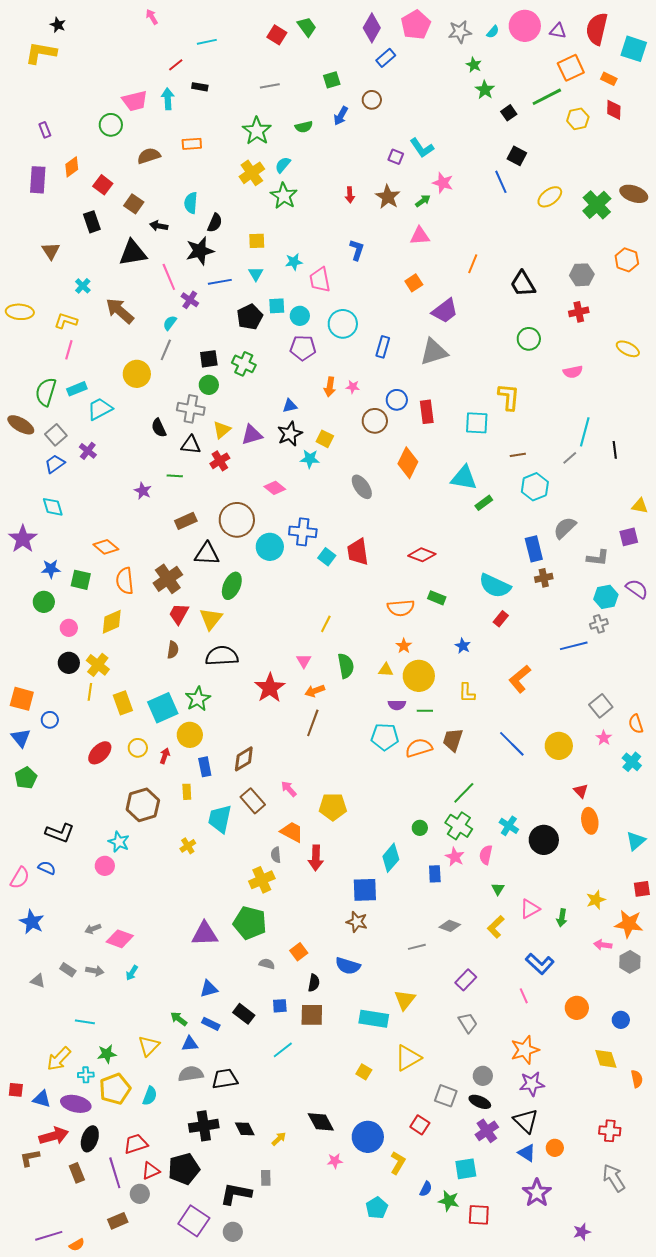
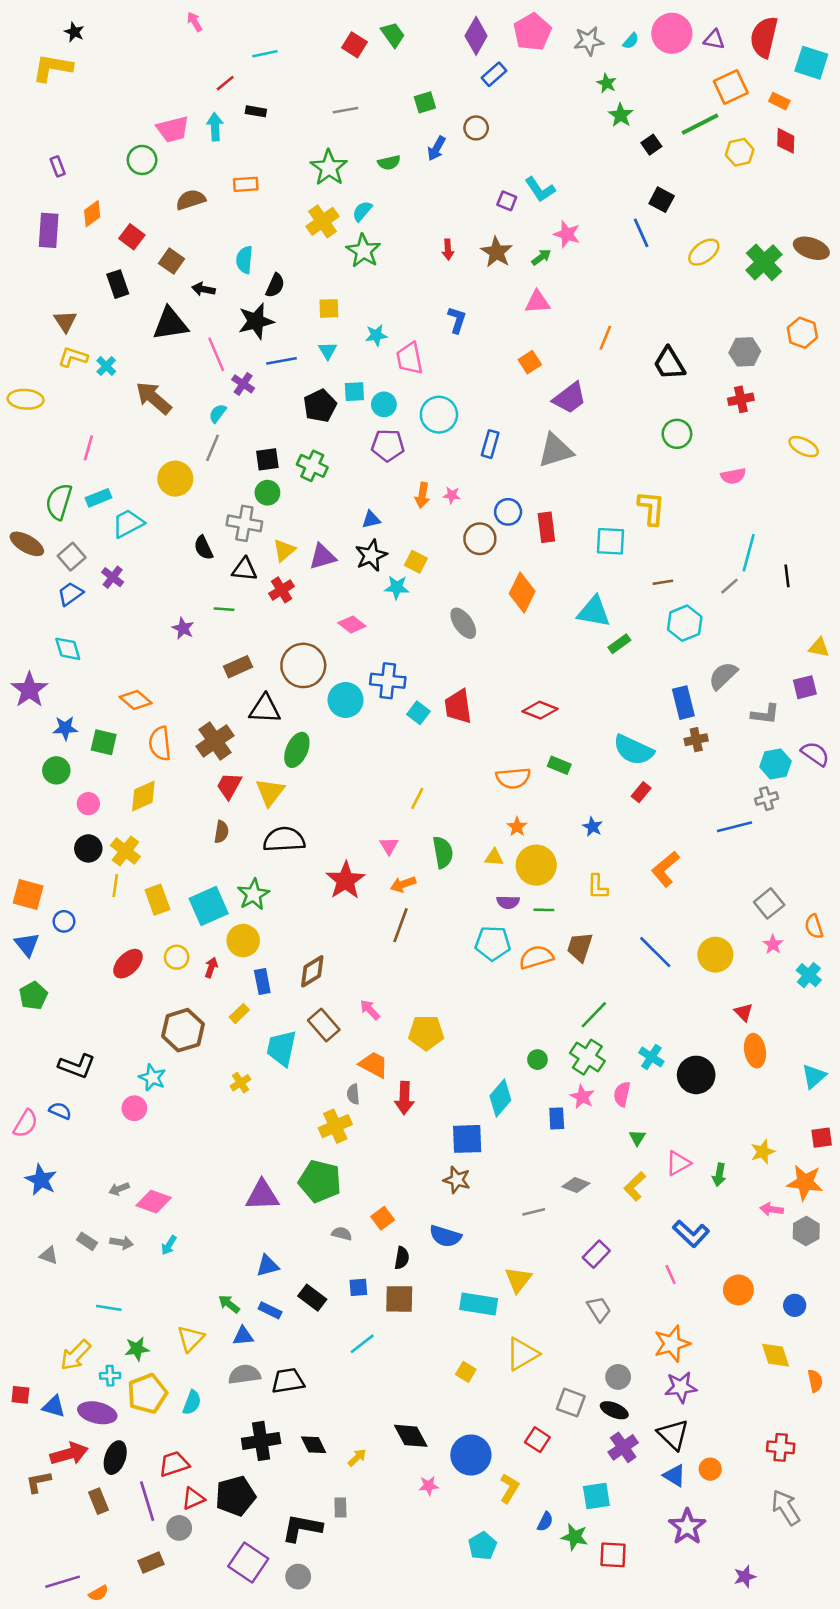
yellow L-shape: (66, 321) -> (73, 357), moved
yellow rectangle: (187, 792) -> (239, 1014), turned 49

